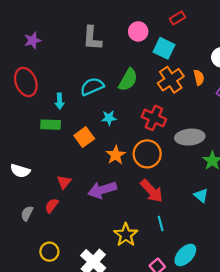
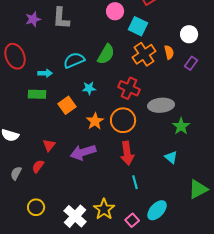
gray L-shape: (92, 38) -> (61, 18), moved
purple star: (33, 40) -> (33, 19), moved
cyan arrow: (60, 101) -> (45, 73), turned -88
red arrow: (152, 191) -> (127, 153), turned 35
yellow star: (126, 235) -> (104, 209), moved

